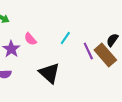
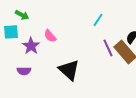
cyan line: (65, 38) -> (98, 20), moved

